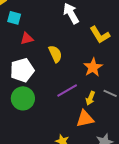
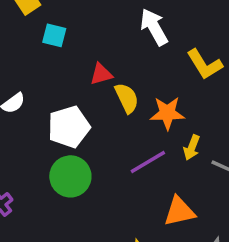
red triangle: (27, 38) -> (101, 74), moved
orange star: (93, 67) -> (167, 113), moved, turned 30
yellow arrow: (90, 98) -> (192, 148), moved

